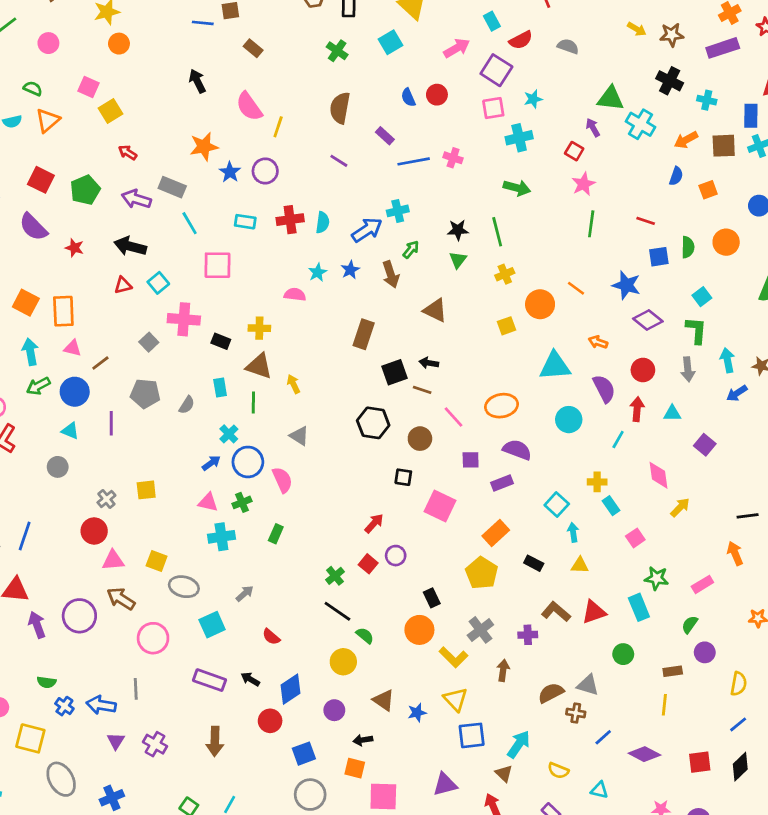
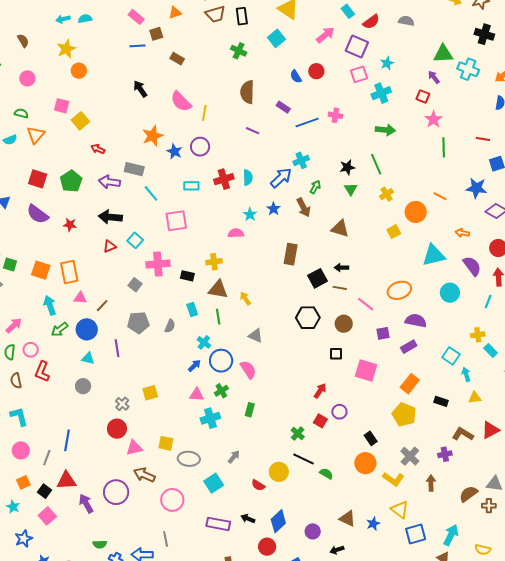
yellow circle: (343, 662) -> (279, 472), moved

